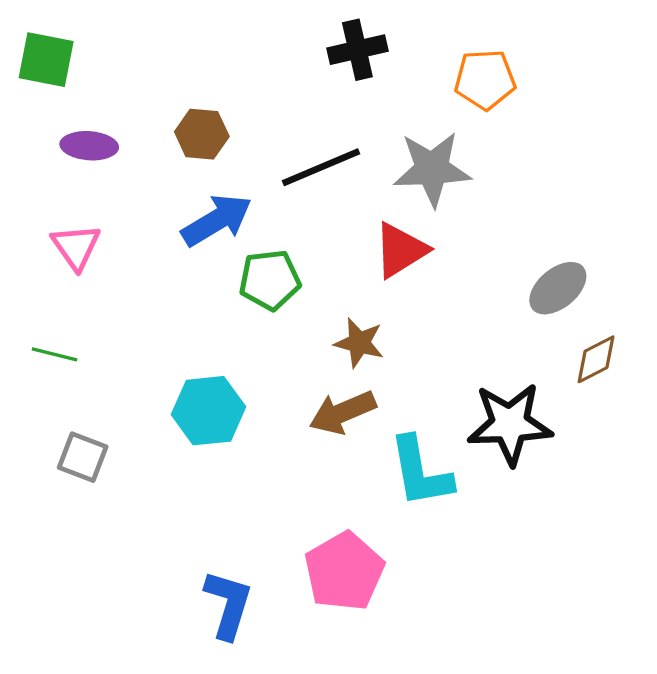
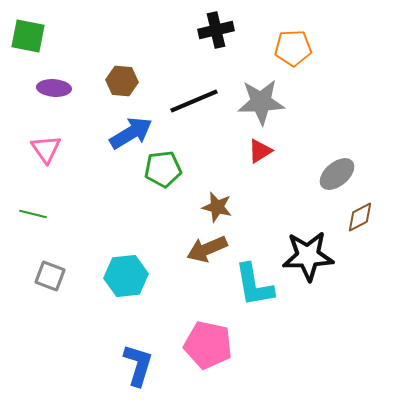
red triangle: (401, 250) -> (260, 151), moved, size x0.7
cyan hexagon: (208, 411) -> (126, 276), moved
pink pentagon: (344, 571) -> (208, 345), turned -30

